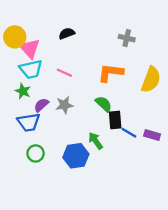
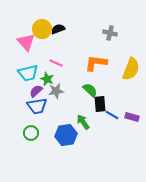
yellow circle: (15, 37) -> (42, 29), moved
cyan trapezoid: (31, 69) -> (28, 73), moved
green star: (23, 91) -> (47, 79), moved
blue trapezoid: (29, 122) -> (37, 106), moved

